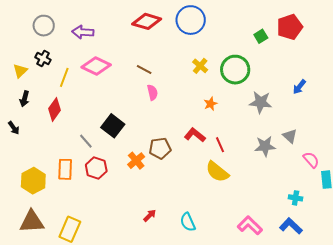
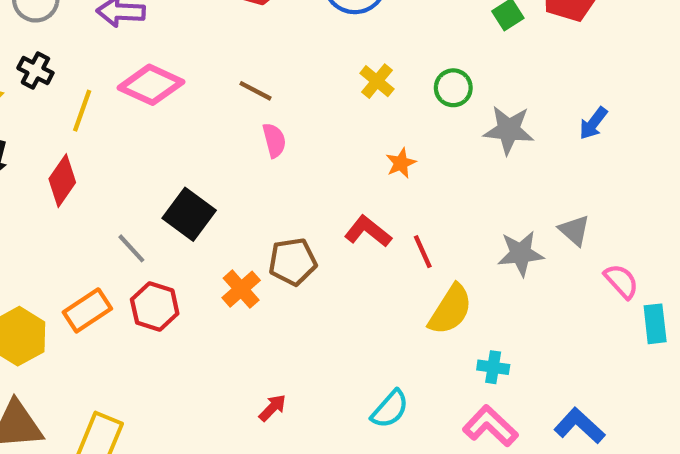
green circle: (235, 70) -> (453, 88), size x0.6
gray star: (261, 102) -> (509, 130), moved
orange rectangle: (65, 169) -> (87, 310), turned 55
yellow semicircle: (217, 172) -> (450, 310), moved, turned -95
cyan cross: (296, 198) -> (493, 367), moved
cyan semicircle: (188, 222) -> (390, 409), moved, turned -114

